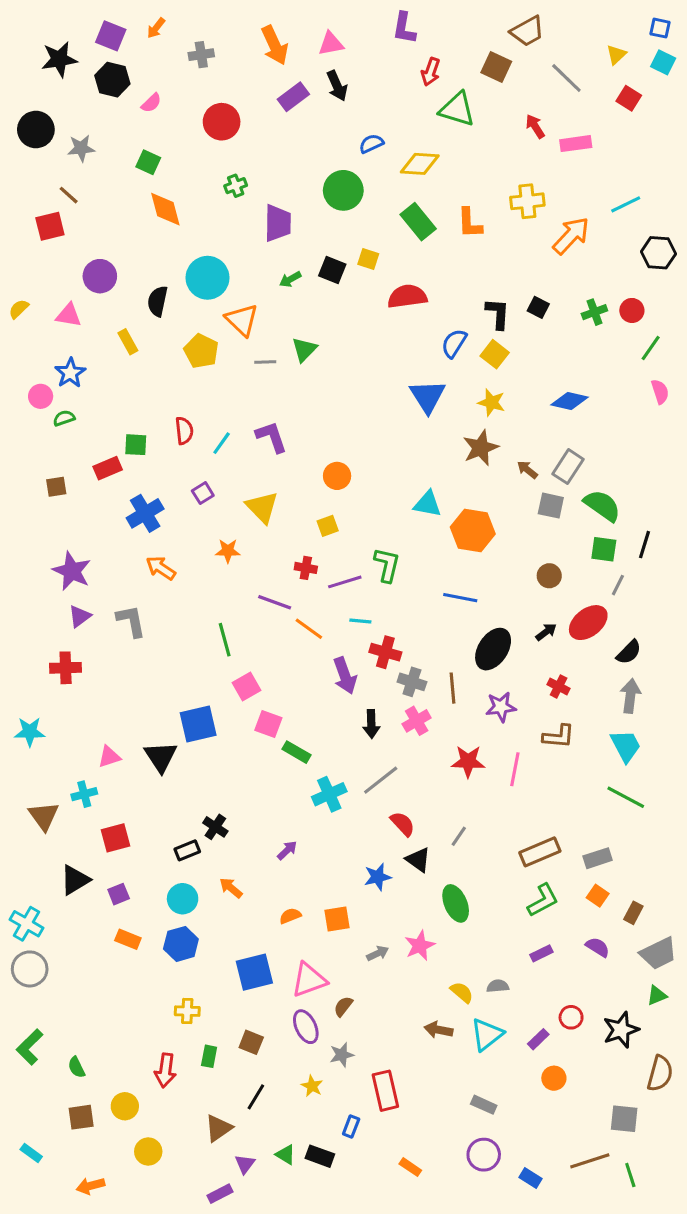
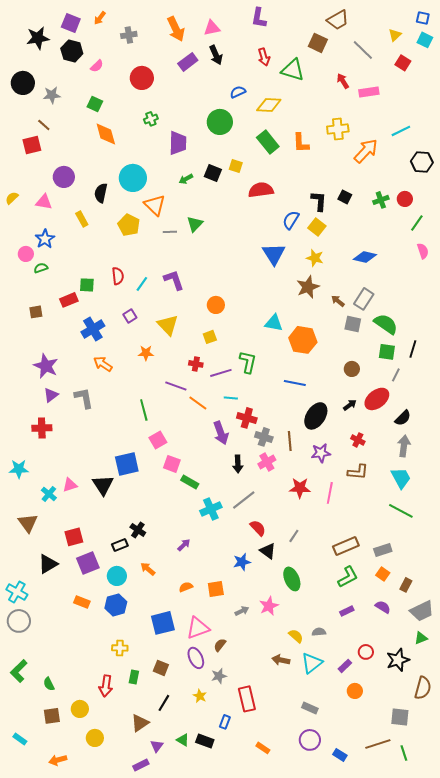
red arrow: (431, 72) -> (264, 57), moved, turned -36
cyan cross: (84, 794) -> (49, 494), moved, turned -35
purple square: (119, 894) -> (88, 563), moved, size x1.6

